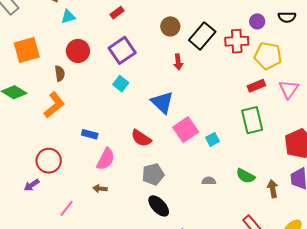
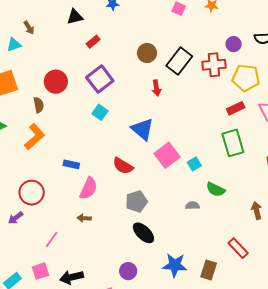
cyan triangle: (68, 17) -> (14, 45), moved
green semicircle: (246, 176) -> (216, 189), moved

